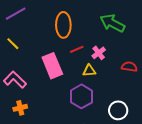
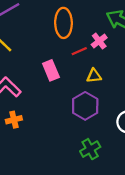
pink cross: (99, 53) -> (99, 41), moved
pink rectangle: (52, 66) -> (51, 70), size x0.7

